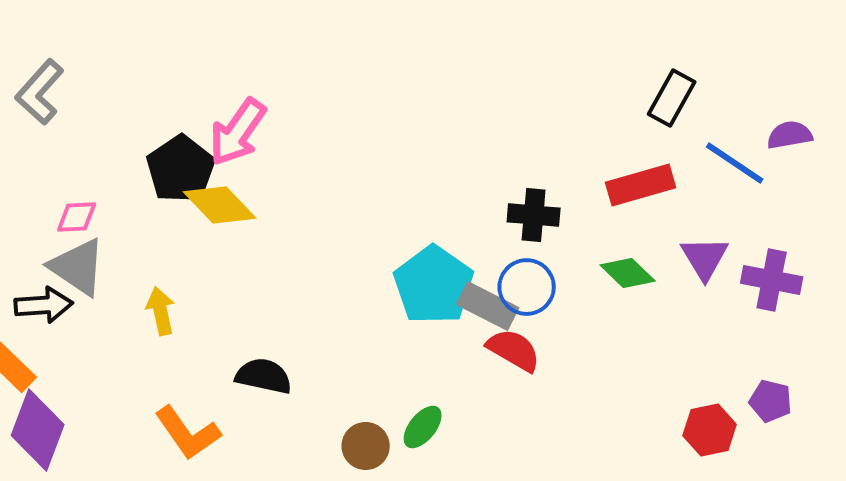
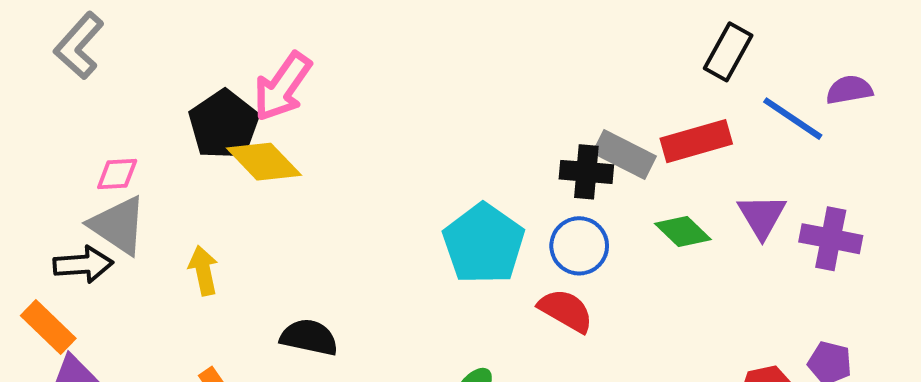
gray rectangle: (488, 306) -> (624, 154), moved

